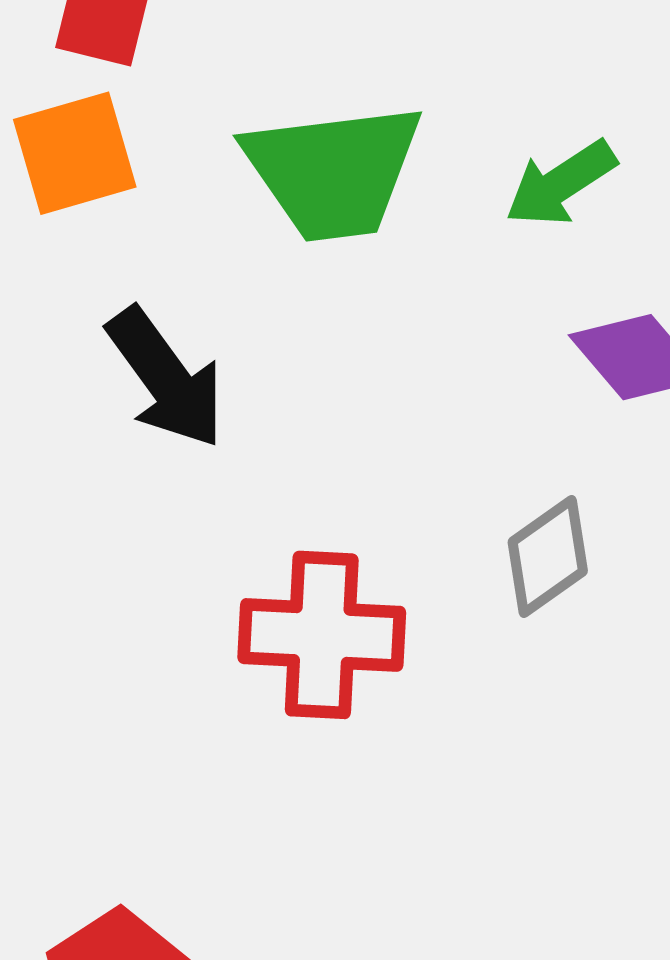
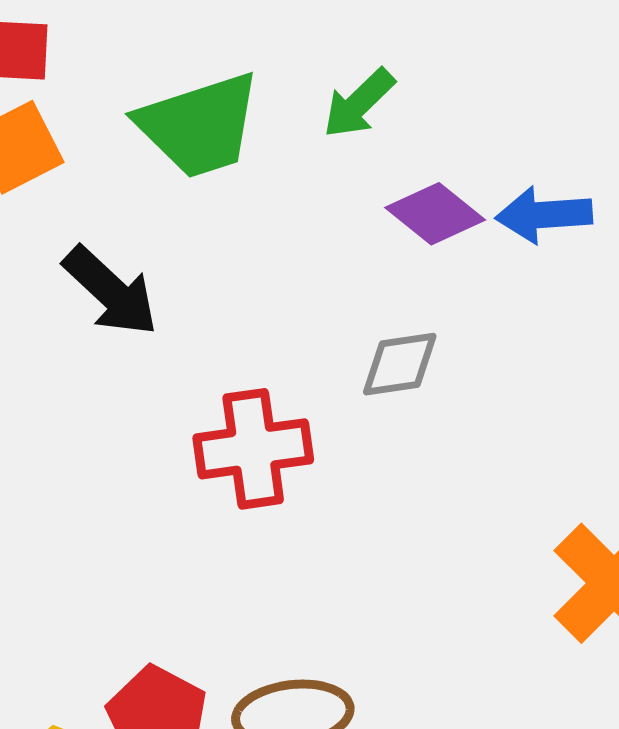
gray diamond: (548, 556) -> (400, 364), turned 38

